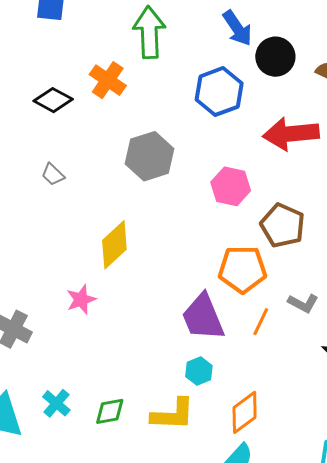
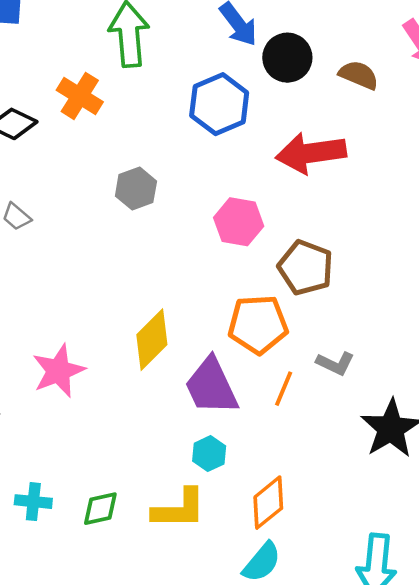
gray hexagon: (150, 156) -> (136, 189), size x0.7
yellow diamond: (114, 245) -> (152, 340), moved
pink star: (81, 299) -> (59, 371), size x1.4
cyan cross: (56, 403) -> (33, 502), turned -32

